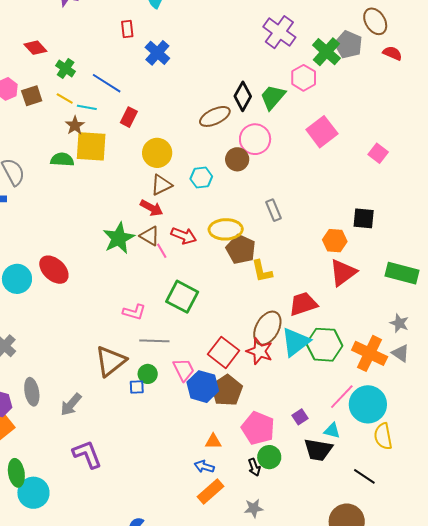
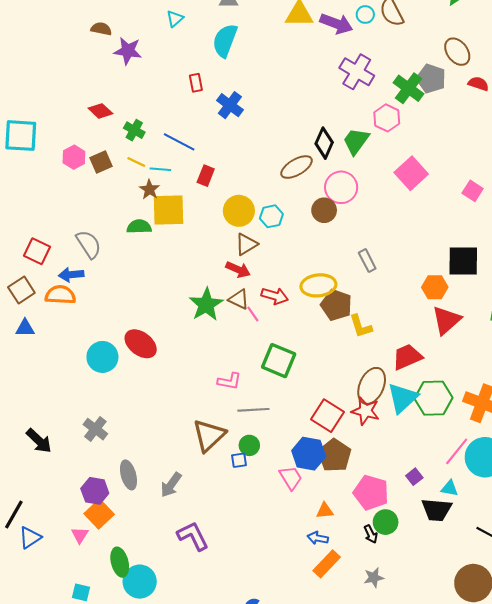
cyan hexagon: (201, 178) -> (271, 216), moved
black square: (364, 218) -> (463, 261), size x1.4
pink trapezoid: (184, 370) -> (291, 478), moved

